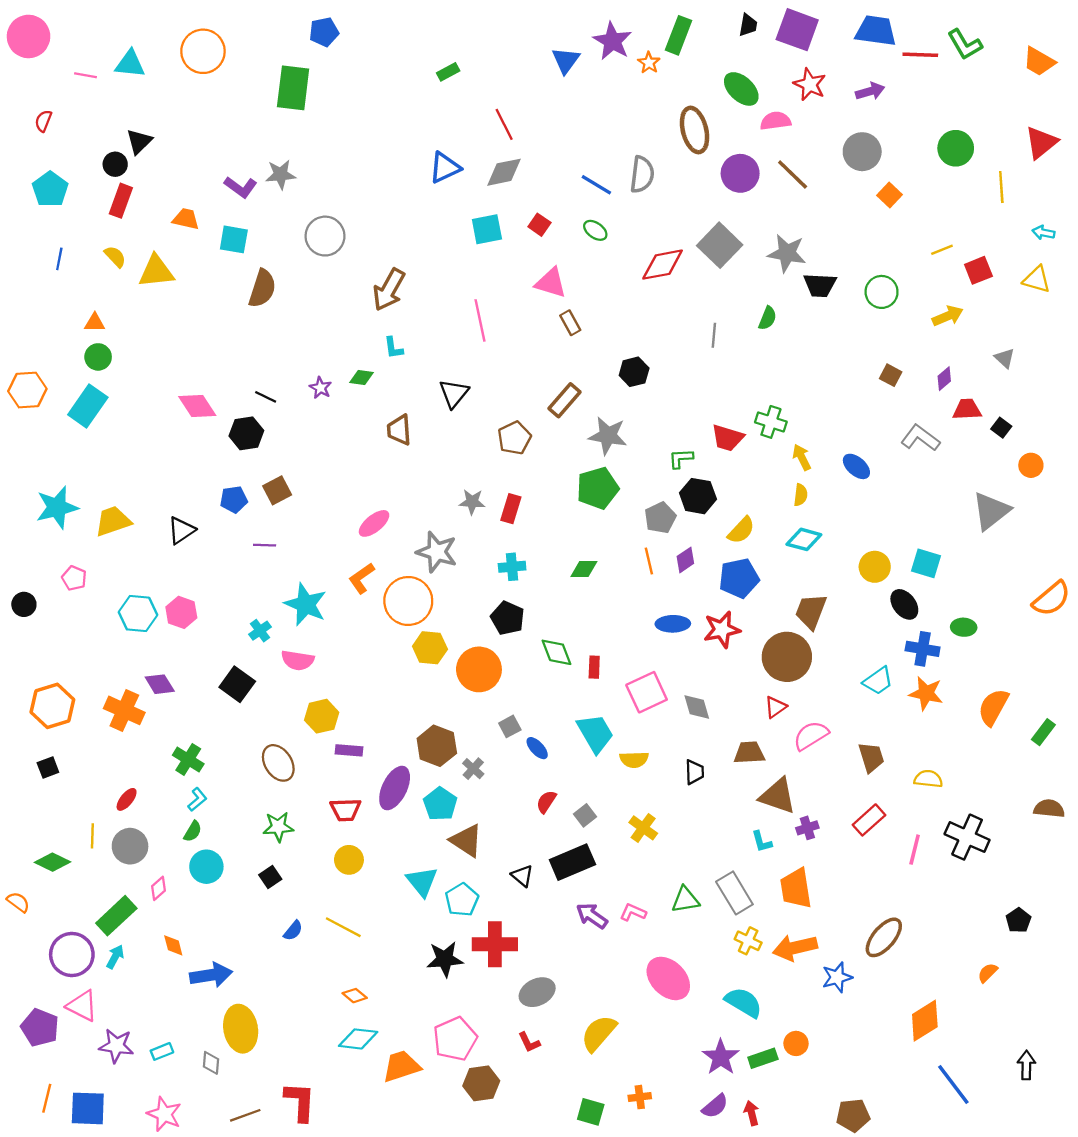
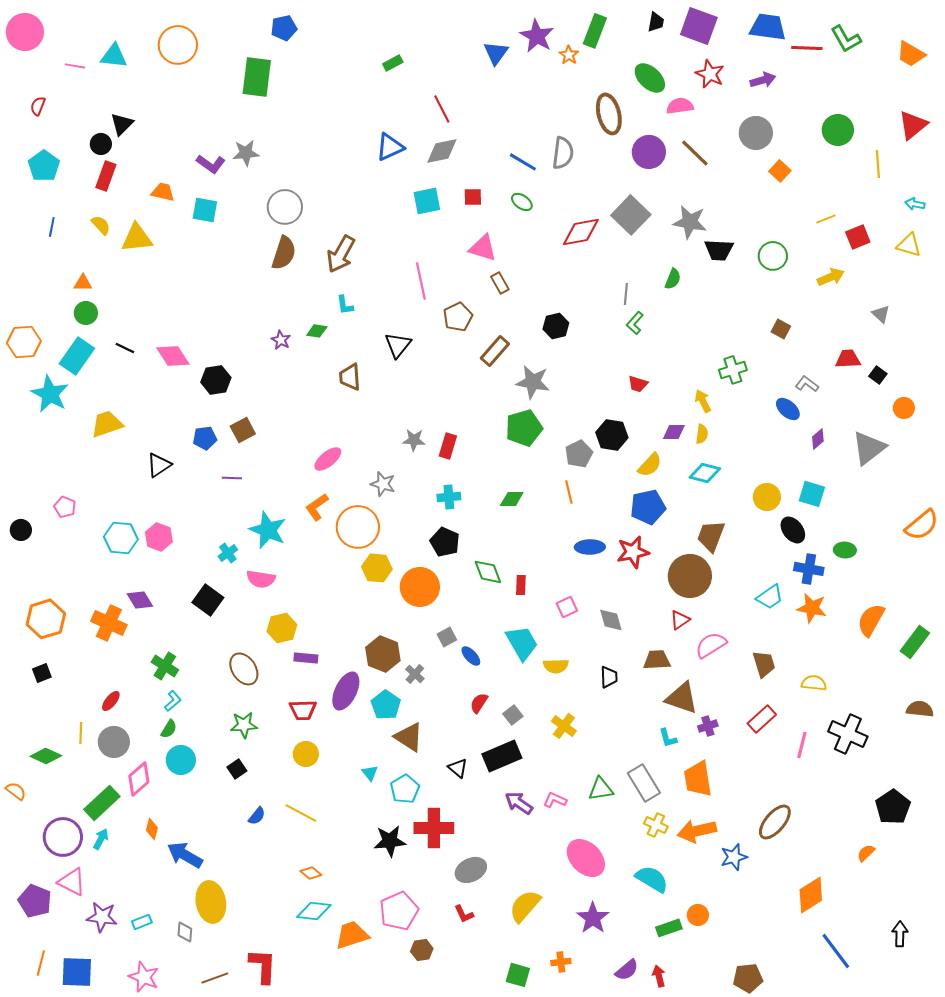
red square: (539, 225) -> (473, 197), turned -36
brown semicircle: (262, 289) -> (284, 253), moved
purple diamond: (944, 379) -> (818, 439), moved
black line: (266, 397) -> (125, 348), moved
green cross: (771, 422) -> (733, 370), moved, turned -36
brown pentagon: (514, 438) -> (458, 317), moved
red trapezoid: (728, 438) -> (638, 384), size x0.7
gray L-shape: (920, 438) -> (807, 384), size x0.7
green L-shape: (681, 458) -> (635, 323), moved, turned -45
blue ellipse: (856, 466) -> (788, 409), moved
cyan star: (57, 507) -> (50, 394), moved, turned -30
yellow trapezoid: (113, 521) -> (107, 424), moved
gray star: (437, 552) -> (383, 484), size x0.7
purple diamond: (685, 560) -> (674, 432), moved, turned 35
pink square: (647, 692) -> (567, 607), size x0.6
green rectangle: (1043, 732) -> (915, 642), size x1.4
cyan triangle: (422, 882) -> (370, 773), size x0.6
pink diamond: (159, 888) -> (139, 779), size x1.6
black pentagon: (1018, 920) -> (893, 807), size x1.6
orange diamond: (173, 945) -> (152, 829), turned 30
blue arrow: (211, 975) -> (185, 855), turned -141
purple star: (721, 1057) -> (593, 918), moved
brown hexagon: (481, 1083) -> (422, 950), size x0.7

